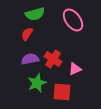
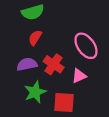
pink ellipse: (73, 20) -> (86, 46), moved
red semicircle: (27, 34) -> (35, 38), moved

